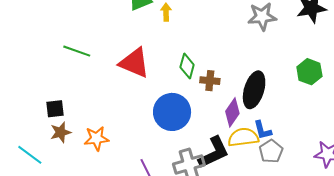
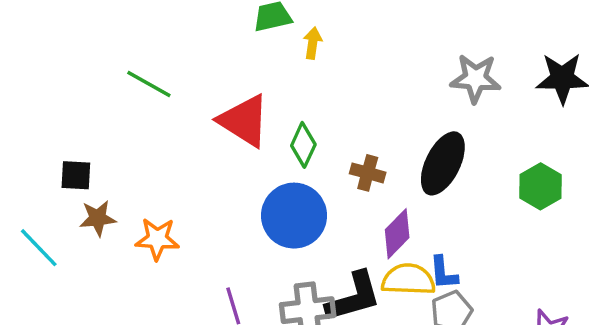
green diamond: (187, 66) -> (303, 145), moved
black ellipse: (254, 90) -> (443, 163), moved
black square: (55, 109) -> (76, 175), moved

